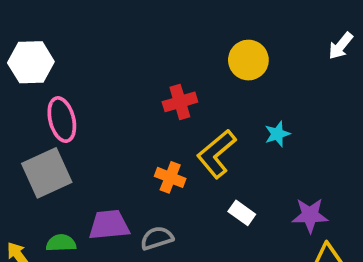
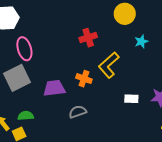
cyan star: (277, 134) -> (141, 41), moved
white rectangle: (242, 213) -> (131, 99), moved, turned -32
purple trapezoid: (109, 225) -> (54, 88), moved

